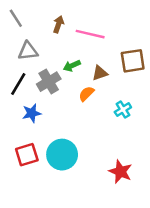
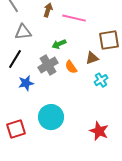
brown triangle: (100, 73) -> (92, 58), moved
gray cross: (49, 82) -> (48, 65), moved
orange semicircle: (86, 94) -> (71, 67), turned -80
red square: (27, 155) -> (16, 129), moved

